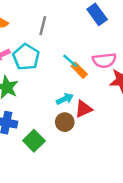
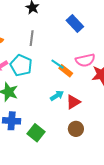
brown circle: (65, 122) -> (76, 129), moved

